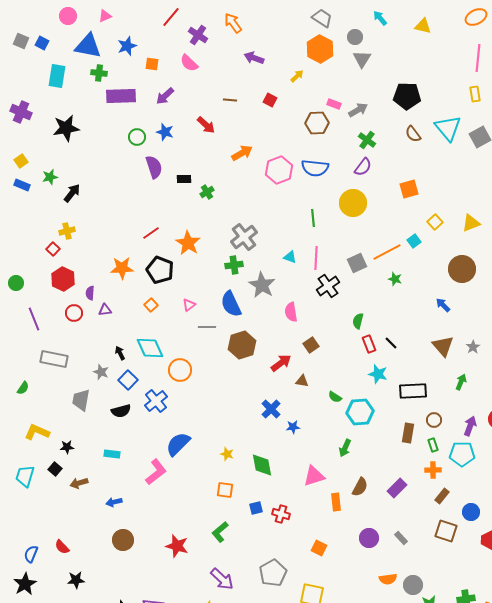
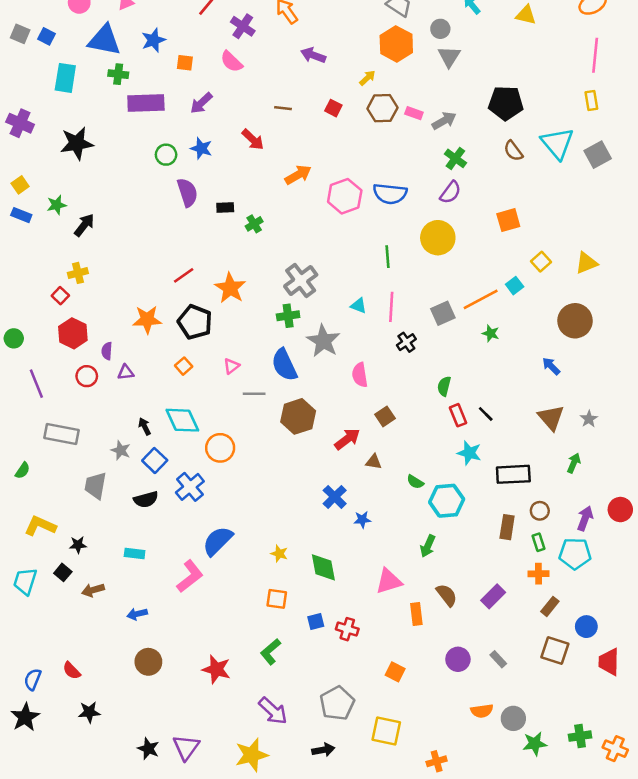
brown hexagon: (317, 123) -> (382, 108), moved
black cross: (328, 286) -> (406, 342), size x0.7
brown semicircle: (360, 487) -> (447, 595), turned -66

